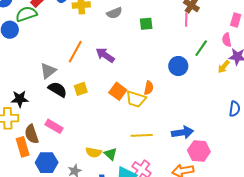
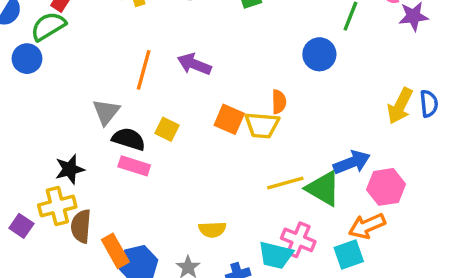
yellow arrow: (224, 67) -> (400, 106), moved, size x1.5
yellow square: (81, 89) -> (167, 129), turned -32
pink rectangle: (54, 126) -> (134, 166), moved
brown semicircle: (32, 134) -> (81, 226), moved, turned 36
orange rectangle: (23, 147) -> (115, 251), moved
green triangle: (111, 154) -> (323, 188), moved, size x1.6

